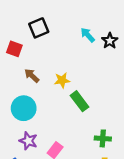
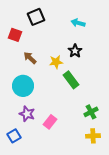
cyan arrow: (88, 35) -> (78, 23), turned -32
black star: (110, 41) -> (75, 51), moved
green cross: (103, 138) -> (91, 112), turned -32

